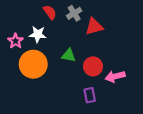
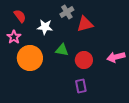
red semicircle: (50, 12) -> (20, 16), moved
white star: (38, 34) -> (45, 27), moved
pink arrow: (115, 76) -> (116, 57), moved

